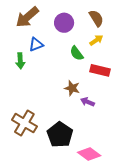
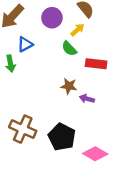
yellow arrow: (96, 40) -> (77, 30), moved

